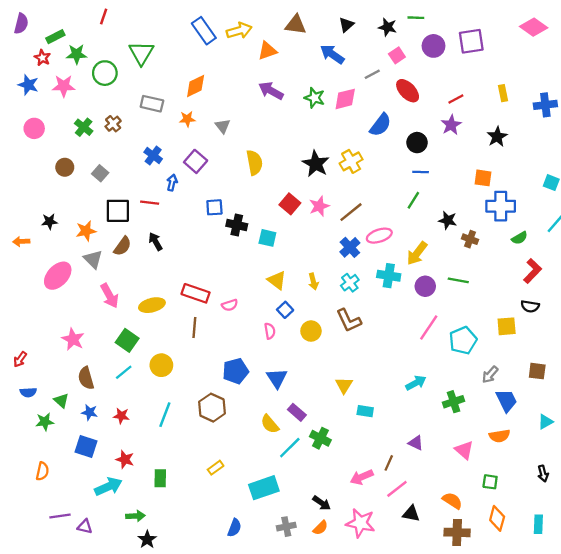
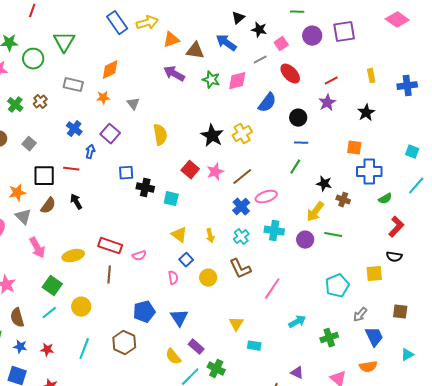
brown triangle: (296, 25) -> (195, 51), moved
black star: (388, 27) -> (259, 30), moved
yellow arrow: (417, 253) -> (315, 212), moved
pink line: (429, 327) -> (272, 289), moved

